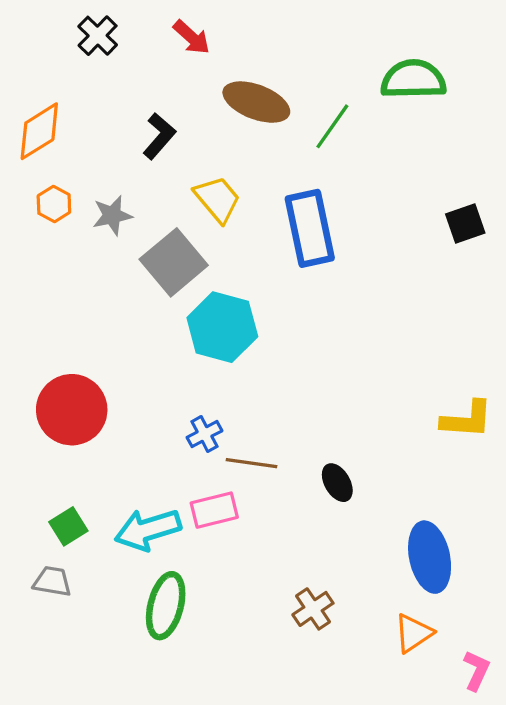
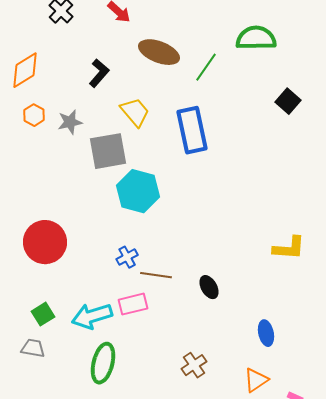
black square: (465, 223) -> (288, 101), moved, turned -30
gray square: (174, 262) -> (108, 151), turned 30
blue ellipse: (430, 557) -> (266, 333), size x0.6

